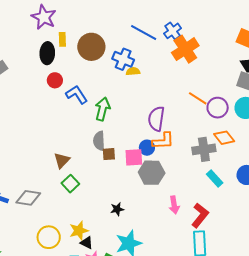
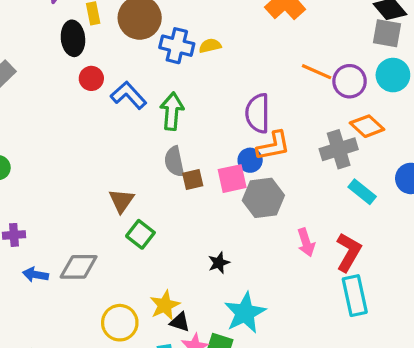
blue cross: (123, 59) -> (177, 46), moved

